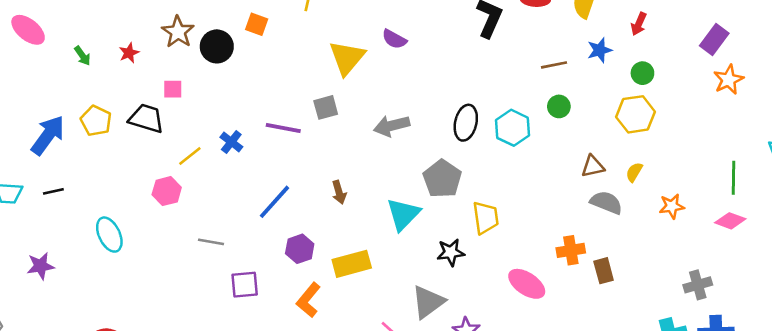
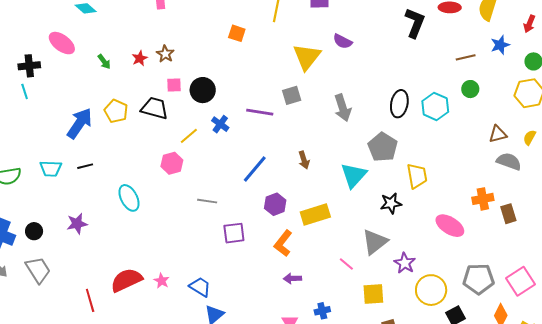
brown star: (178, 32) -> (165, 54), moved, size x0.7
black circle: (217, 46) -> (203, 90), moved
gray arrow: (392, 126) -> (343, 108), turned -92

